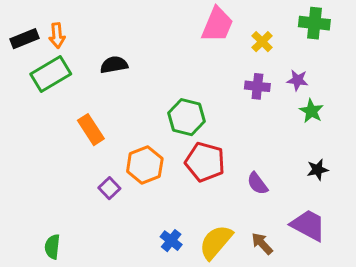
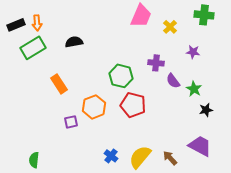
purple cross: (257, 86) -> (156, 63), moved
green star: (311, 111) -> (194, 89), moved
purple semicircle: (257, 183) -> (173, 81), moved
purple square: (109, 188) -> (71, 122), turned 32

